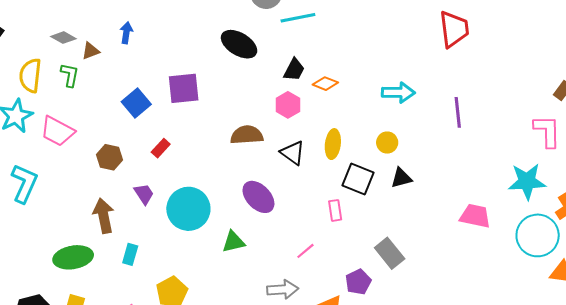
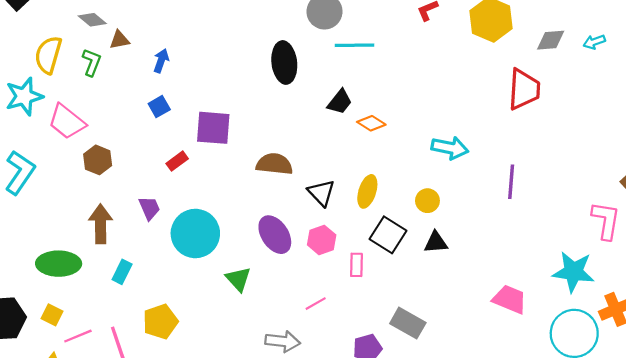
blue arrow: (126, 33) -> (161, 61), moved
black ellipse: (239, 44) -> (284, 62), turned 42
purple square: (184, 88) -> (213, 128), moved
blue square: (136, 103) -> (159, 107), size x0.7
pink hexagon: (288, 105) -> (322, 240), moved
brown hexagon: (110, 157) -> (98, 160), moved
green triangle: (233, 242) -> (238, 279), turned 50
gray rectangle: (390, 253) -> (408, 323), turned -32

